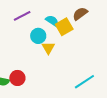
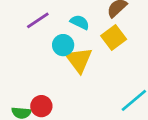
yellow square: (64, 27) -> (114, 37), moved
yellow triangle: (48, 48) -> (79, 60), size x1.5

